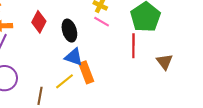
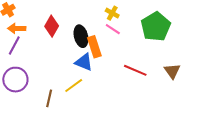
red line: (133, 46) -> (135, 70), moved, turned -70
orange rectangle: (86, 72) -> (94, 47), moved

